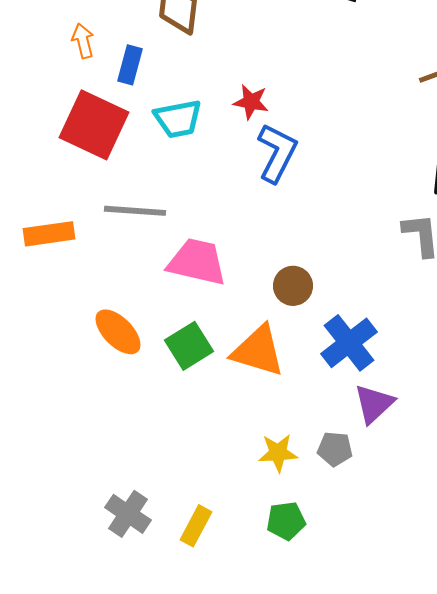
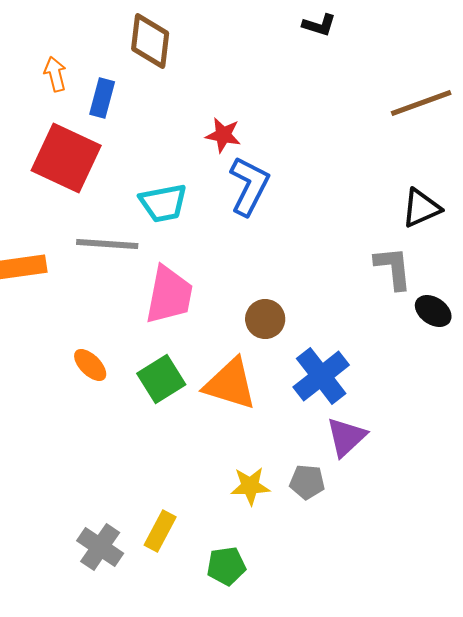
cyan trapezoid: (178, 119) -> (163, 203), moved
pink trapezoid: (197, 262) -> (169, 295), turned 88
orange ellipse: (118, 332) -> (90, 365), size x0.7
green pentagon: (286, 521) -> (226, 566), moved
yellow rectangle: (196, 526) -> (160, 531), moved

